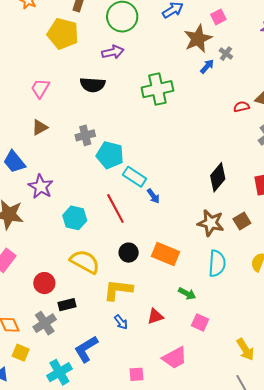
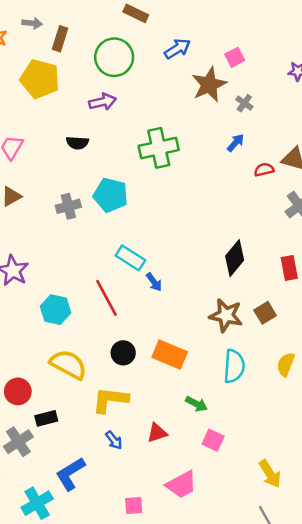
blue arrow: (207, 66) -> (236, 143), moved
black semicircle: (93, 85) -> (77, 143), size x0.7
cyan pentagon: (110, 155) -> (110, 195), moved

